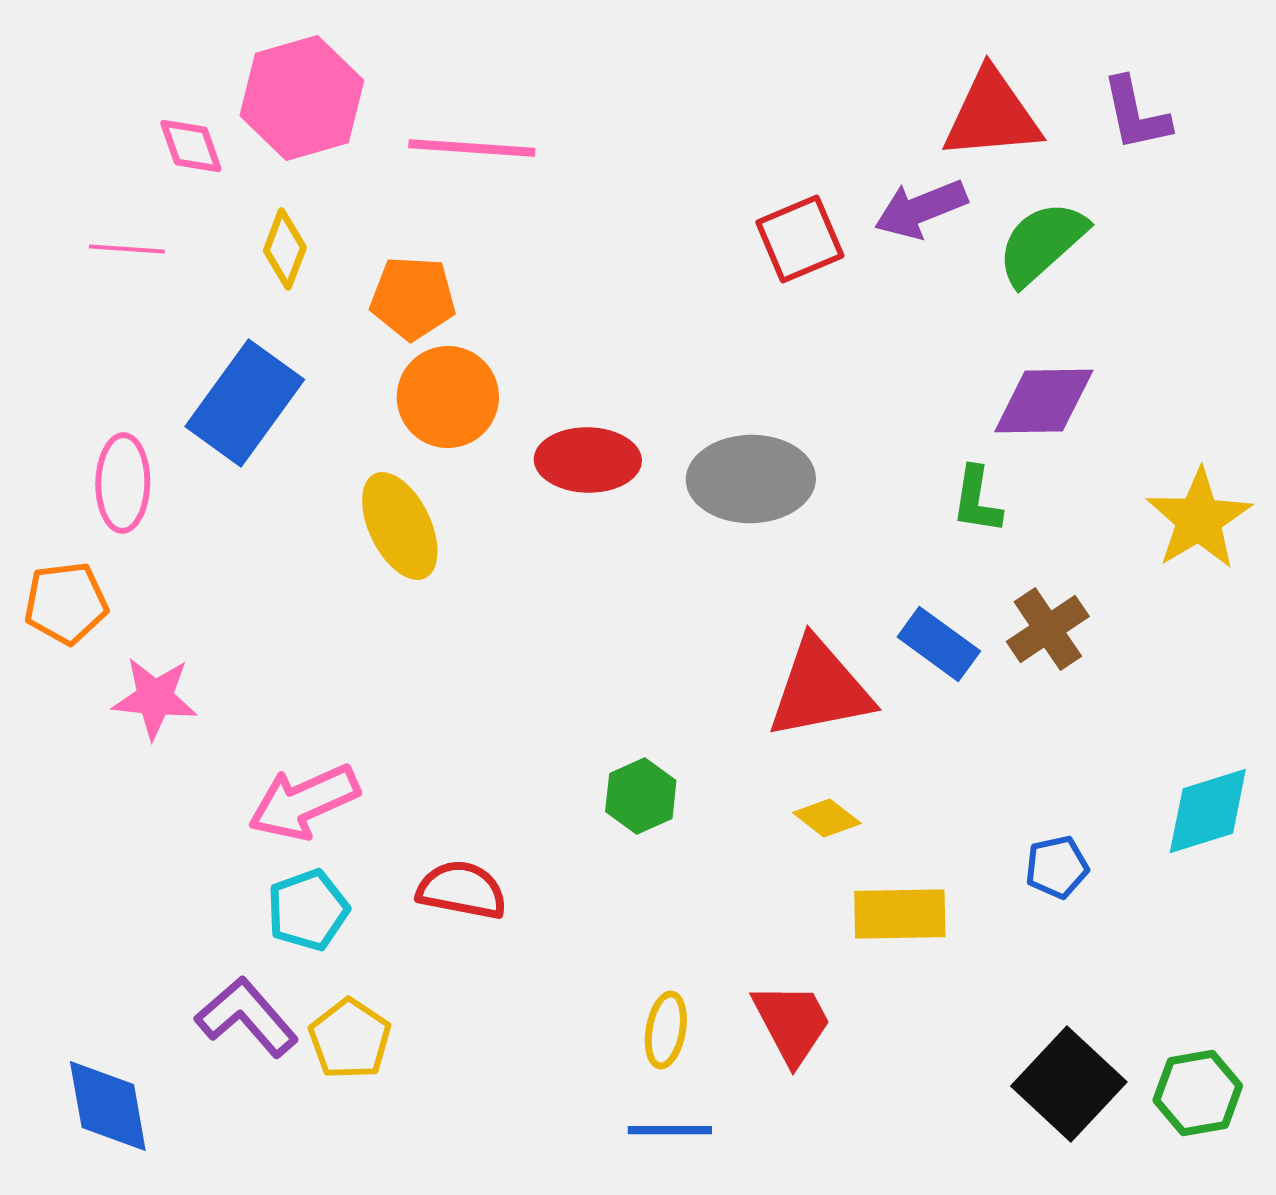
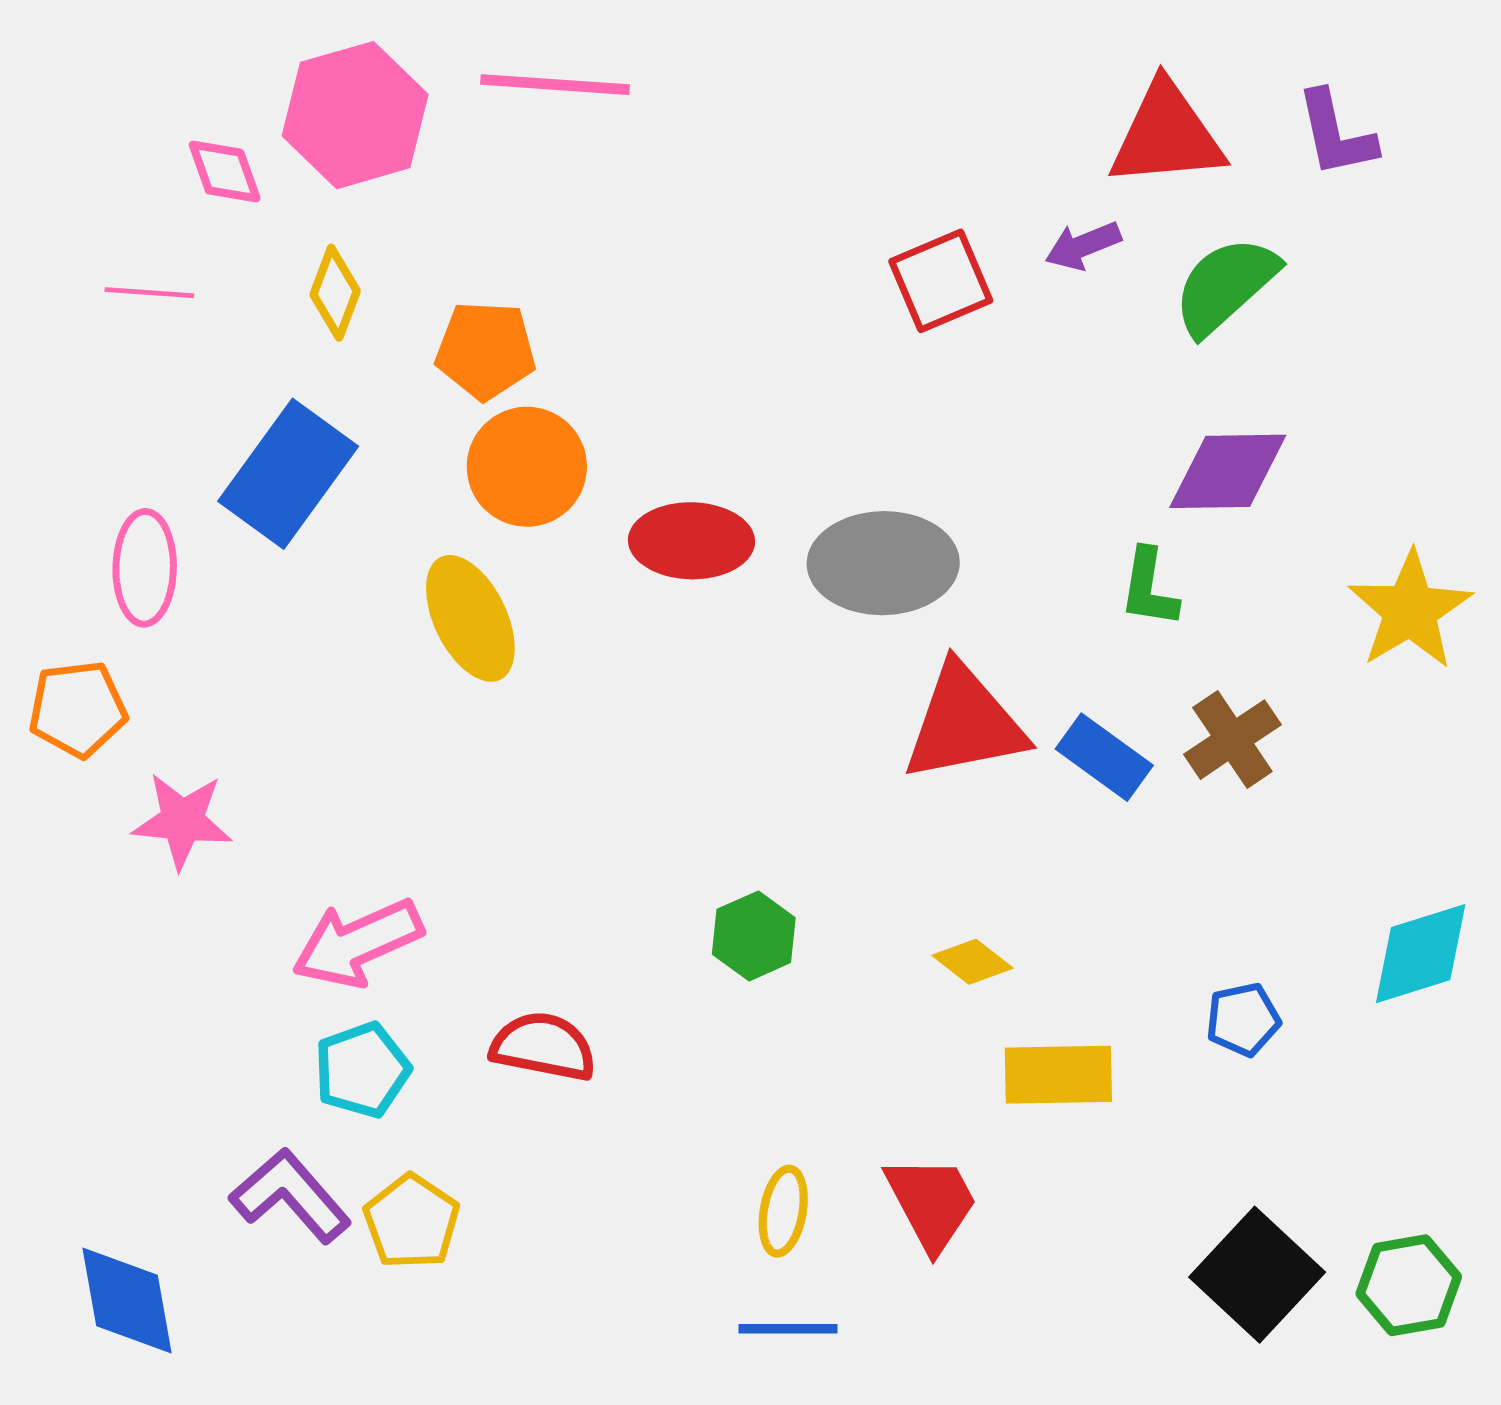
pink line: (472, 148) -> (555, 85), moved
purple arrow: (921, 209) -> (1083, 246), size x0.7
red triangle: (820, 689) -> (964, 723), moved

